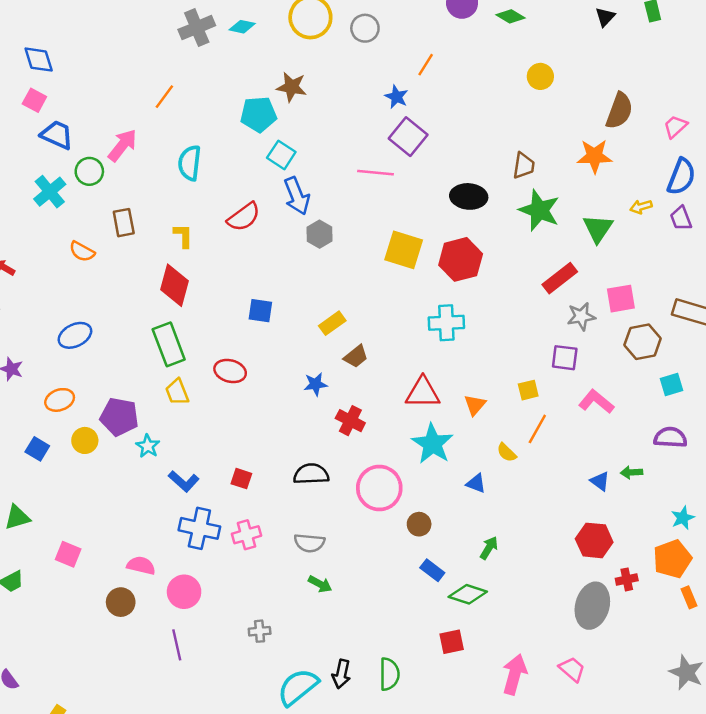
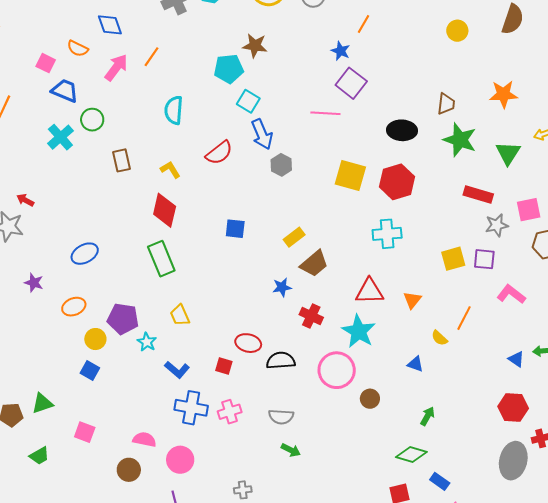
blue diamond: (39, 60) -> (110, 25), moved
brown semicircle: (619, 111) -> (513, 19), moved
pink arrow: (122, 145) -> (116, 68), moved
yellow L-shape: (183, 236) -> (170, 170), turned -30
orange semicircle: (82, 252) -> (78, 49), moved
red rectangle: (560, 278) -> (478, 195), turned 56
brown trapezoid: (356, 356) -> (314, 264), size x1.4
red ellipse: (230, 371) -> (248, 343), moved
yellow square: (528, 390) -> (453, 259), moved, size x1.4
yellow trapezoid: (177, 392) -> (180, 315), moved
cyan star: (432, 444) -> (359, 331), moved
blue square: (37, 449) -> (90, 371), moved
blue rectangle: (432, 570) -> (440, 481), moved

